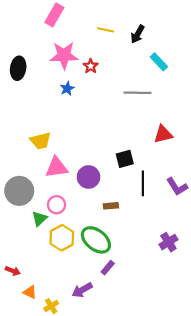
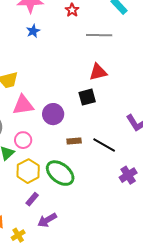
red star: (91, 66) -> (72, 10), moved
red triangle: (163, 134) -> (98, 72), moved
black line: (143, 183) -> (104, 145), moved, turned -60
purple rectangle: (108, 268) -> (32, 199), moved

